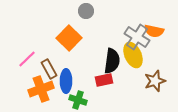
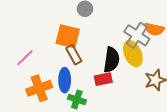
orange square: (69, 38) -> (68, 36), turned -30
brown rectangle: (49, 69) -> (74, 55), moved

